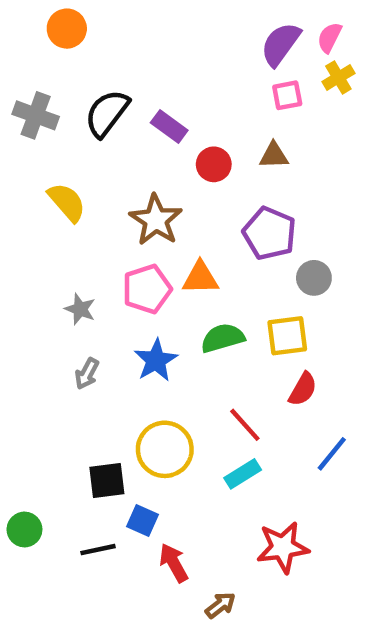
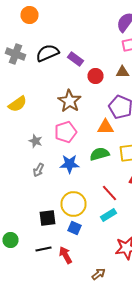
black semicircle: (107, 113) -> (48, 53), turned 30
yellow semicircle: (67, 202) -> (18, 104), moved, turned 96
orange triangle: (200, 278) -> (106, 127), moved
blue star: (156, 360) -> (70, 164), turned 30
blue square: (142, 521) -> (74, 228), moved
red arrow: (174, 563) -> (66, 255), moved

